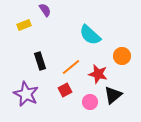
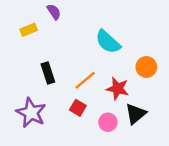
red square: (65, 90) -> (78, 108), turned -32

